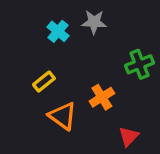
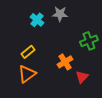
orange triangle: (63, 116) -> (27, 74), moved, turned 48
red triangle: (129, 136) -> (82, 77), moved

